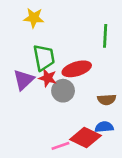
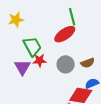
red ellipse: (77, 69) -> (65, 34), moved
gray circle: (63, 91) -> (66, 64), moved

